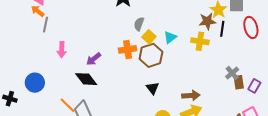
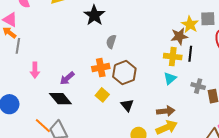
black line: (222, 29) -> (190, 54), moved
yellow square: (149, 37) -> (102, 95), moved
cyan triangle: (170, 37) -> (170, 78), moved
gray cross: (232, 73) -> (198, 86), moved, turned -32

